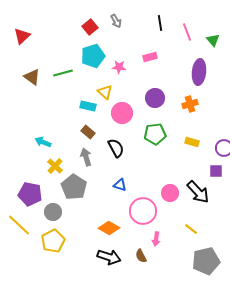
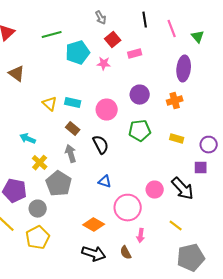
red square: (90, 27) -> (113, 40), moved
green line: (63, 73) -> (52, 35), moved
yellow triangle: (105, 92) -> (50, 104), moved

